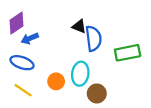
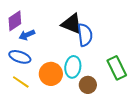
black triangle: (79, 26) -> (72, 24), size x1.6
green rectangle: (128, 53) -> (117, 68), moved, turned 75
orange circle: (56, 81) -> (51, 74), size x1.5

